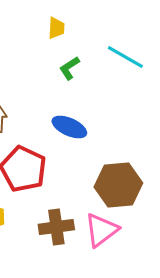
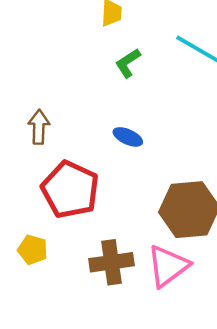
blue ellipse: (69, 127) -> (128, 137), size x0.7

